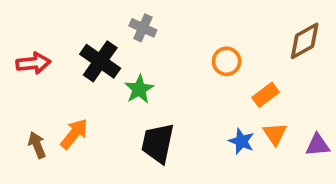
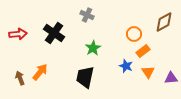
gray cross: (143, 28) -> (87, 15), moved
orange circle: (227, 61) -> (134, 34), moved
green star: (139, 89) -> (93, 48), moved
blue star: (241, 141) -> (126, 66), moved

